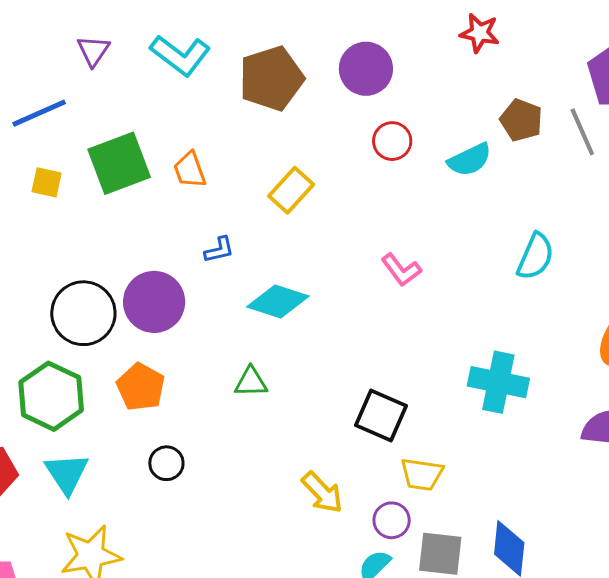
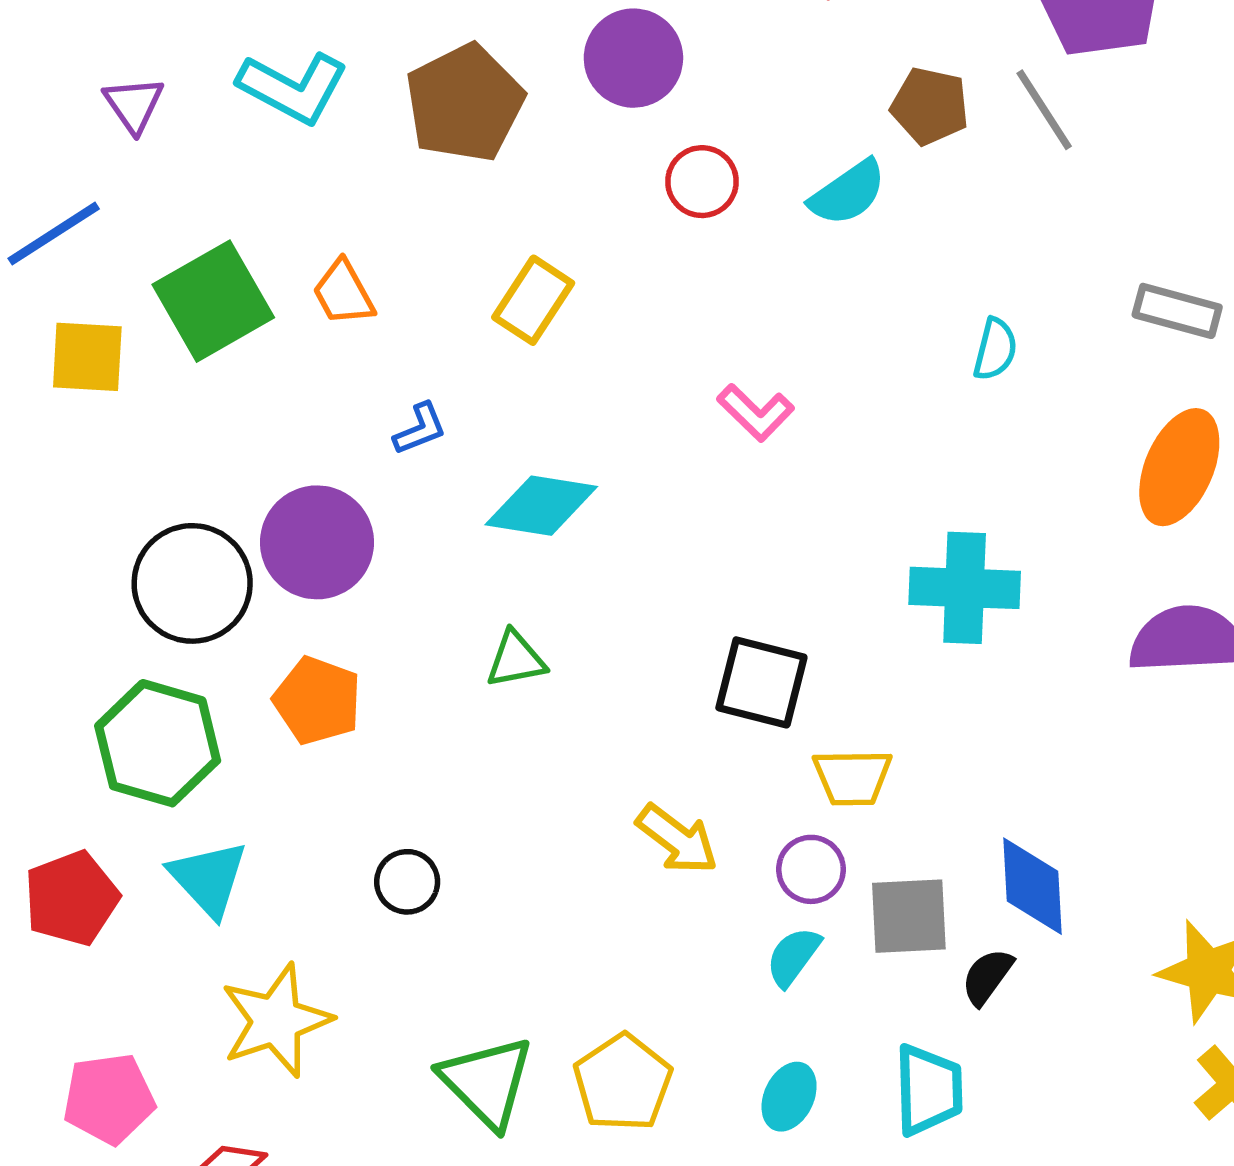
yellow square: (47, 182) -> (87, 357), size x1.4
cyan semicircle: (535, 256) -> (995, 349), size x0.7
black circle: (166, 463) -> (407, 882), moved

